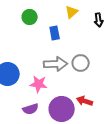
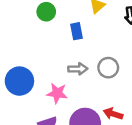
gray arrow: (56, 64) -> (78, 69), size x0.7

